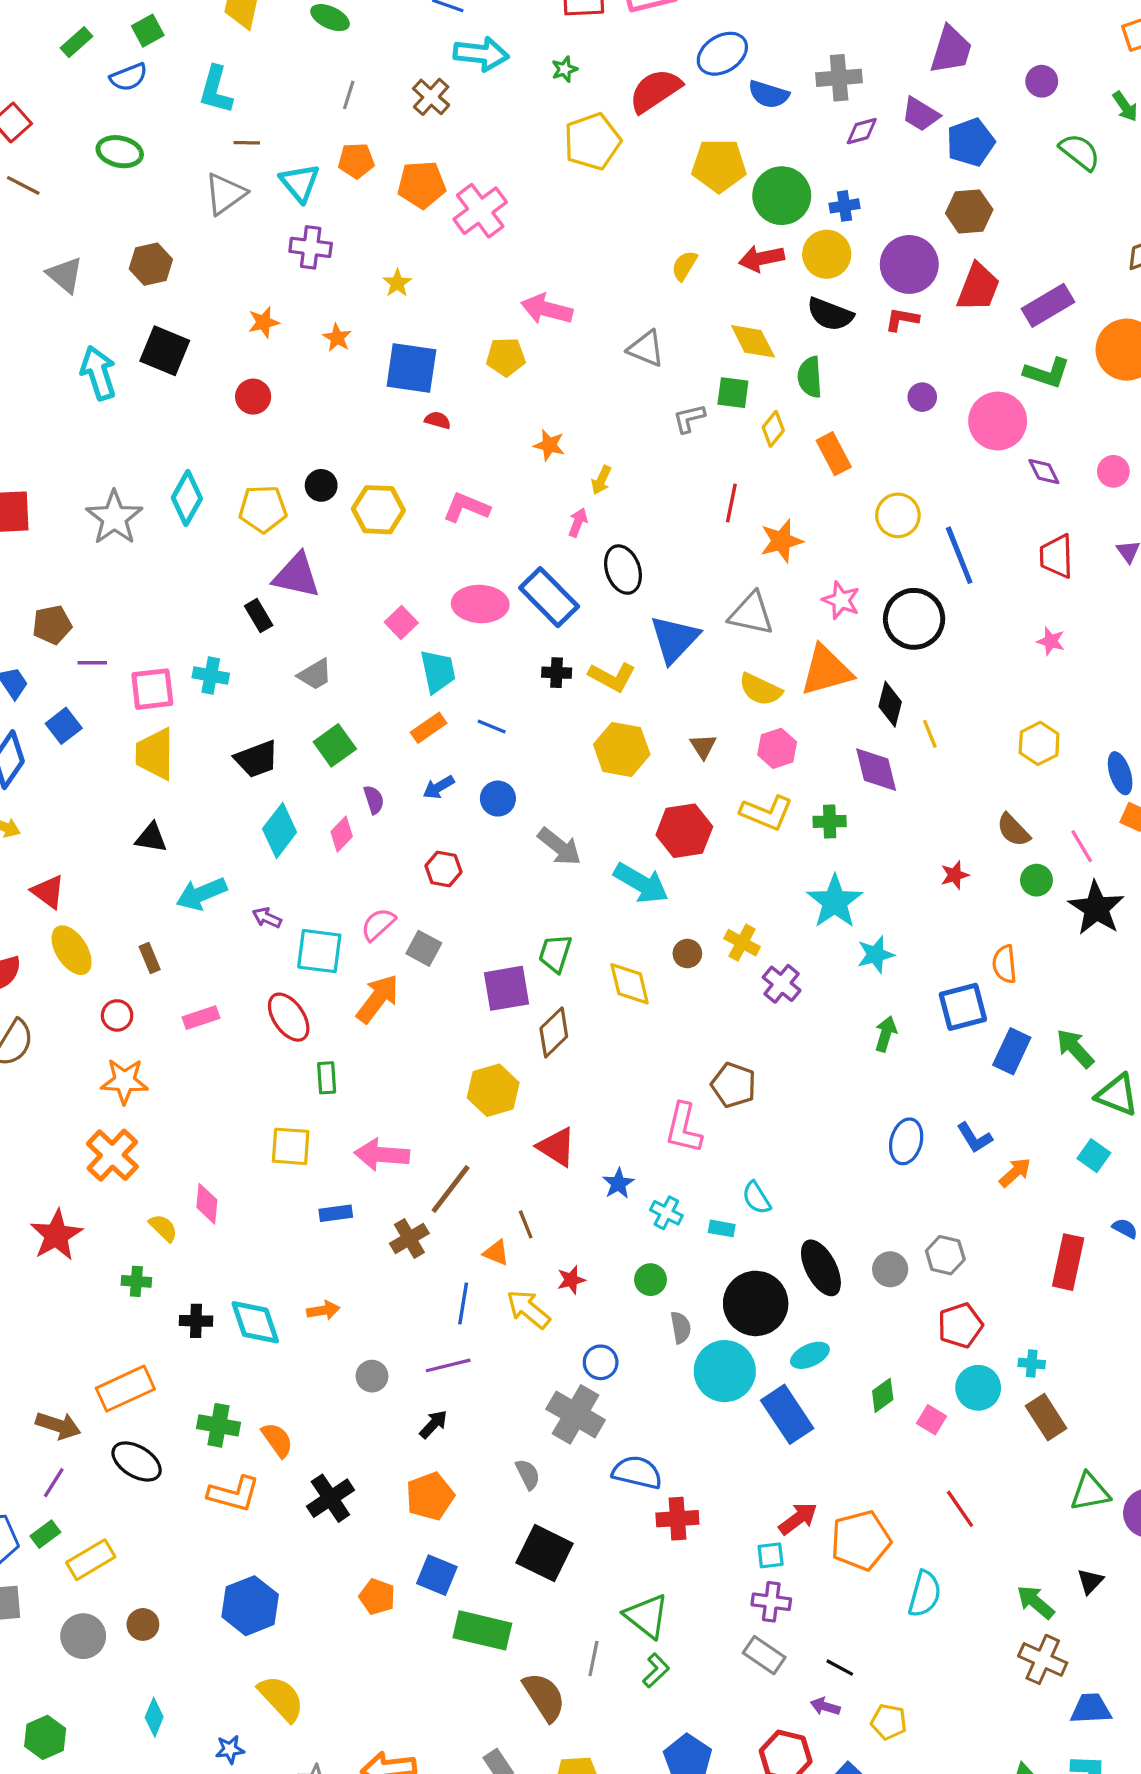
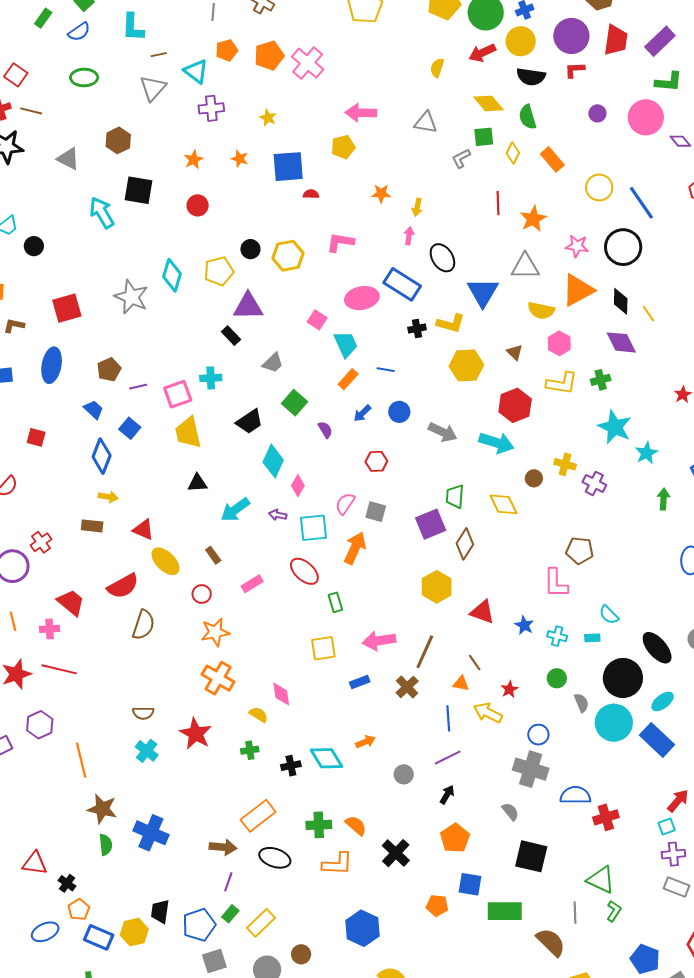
pink diamond: (342, 834) -> (298, 486), moved

